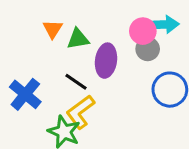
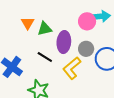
gray circle: (148, 49) -> (86, 49), moved
yellow L-shape: (80, 112) -> (72, 68), moved

